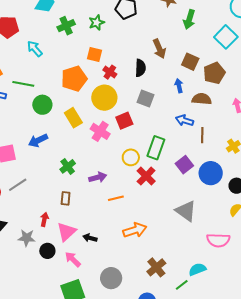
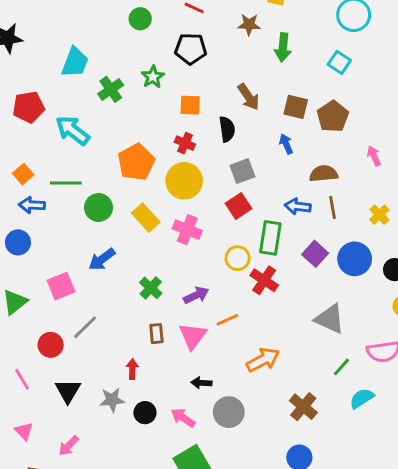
cyan square: (226, 37) -> (339, 62), size x0.7
cyan arrow: (35, 49) -> (73, 130), size x1.4
orange square: (94, 54) -> (190, 105), moved
gray square: (145, 99) -> (242, 171), turned -30
brown semicircle: (202, 99) -> (324, 174), moved
blue arrow: (185, 120) -> (298, 206), moved
red square: (124, 121) -> (238, 206), moved
pink triangle: (66, 232) -> (193, 336), moved
gray circle: (111, 278) -> (229, 412), moved
green line: (182, 285) -> (342, 367), moved

